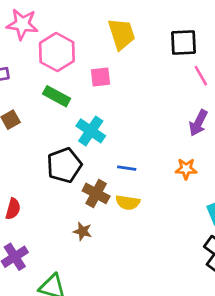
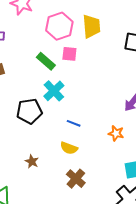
pink hexagon: (57, 52) -> (59, 26), moved
green rectangle: (57, 96) -> (46, 61), moved
brown cross: (96, 193) -> (76, 179), moved

